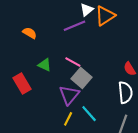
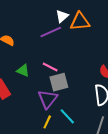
orange triangle: (105, 16) -> (80, 22), turned 30
gray square: (81, 78) -> (59, 82), turned 36

